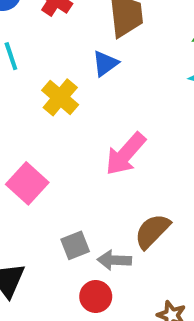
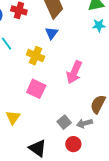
pink square: (27, 183) -> (36, 89), moved
red circle: (96, 296) -> (73, 144), moved

